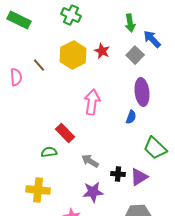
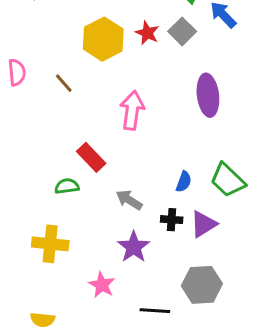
gray square: (135, 55) -> (182, 31), moved
brown line: (39, 65) -> (64, 83), moved
blue semicircle: (131, 117) -> (184, 182), moved
purple star: (93, 192) -> (134, 247), turned -30

